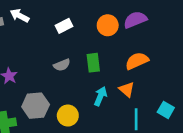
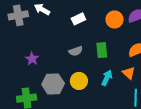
yellow circle: (68, 116) -> (79, 81), moved

